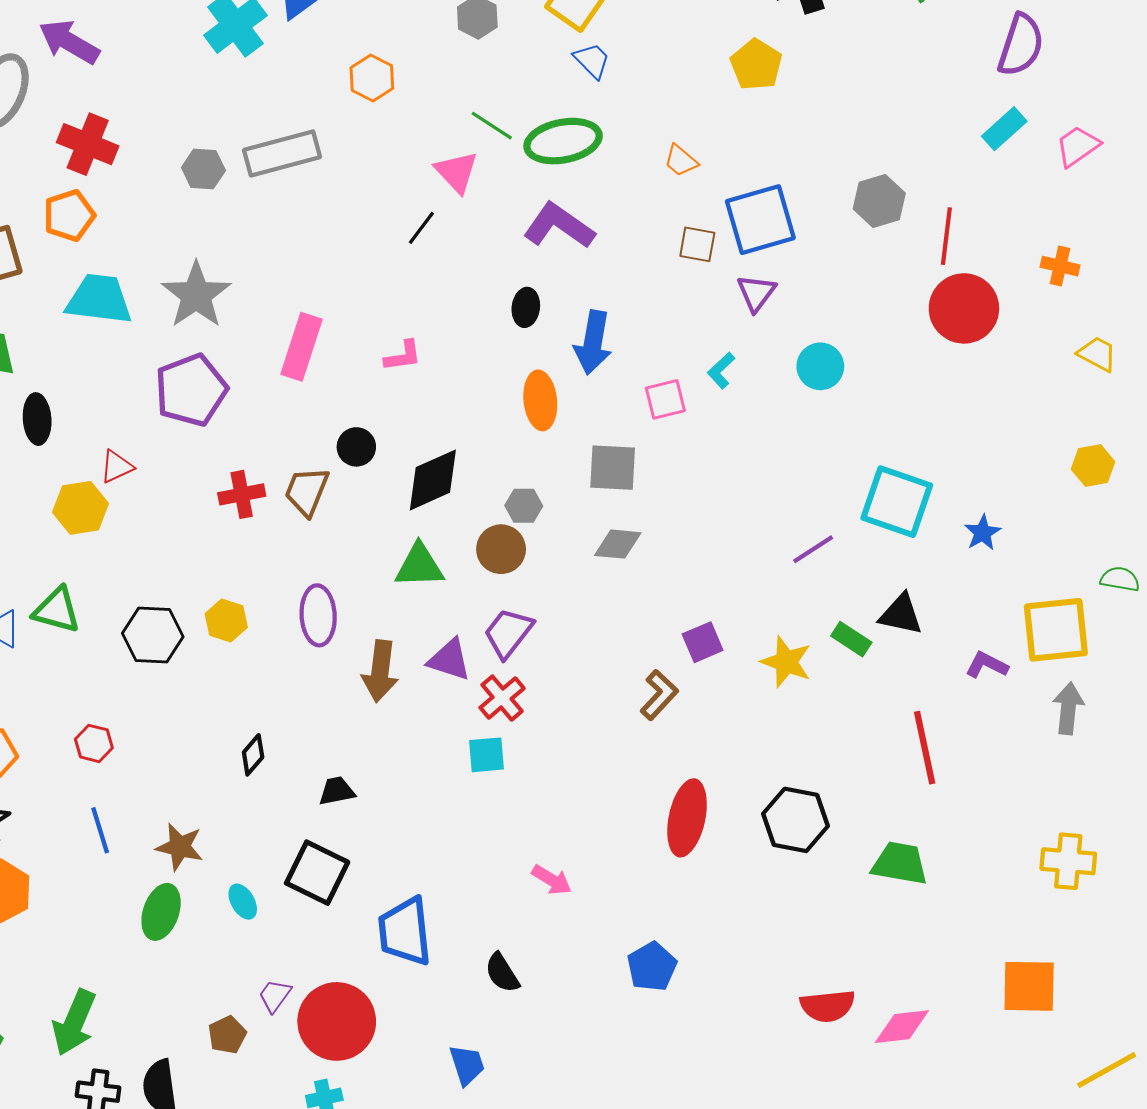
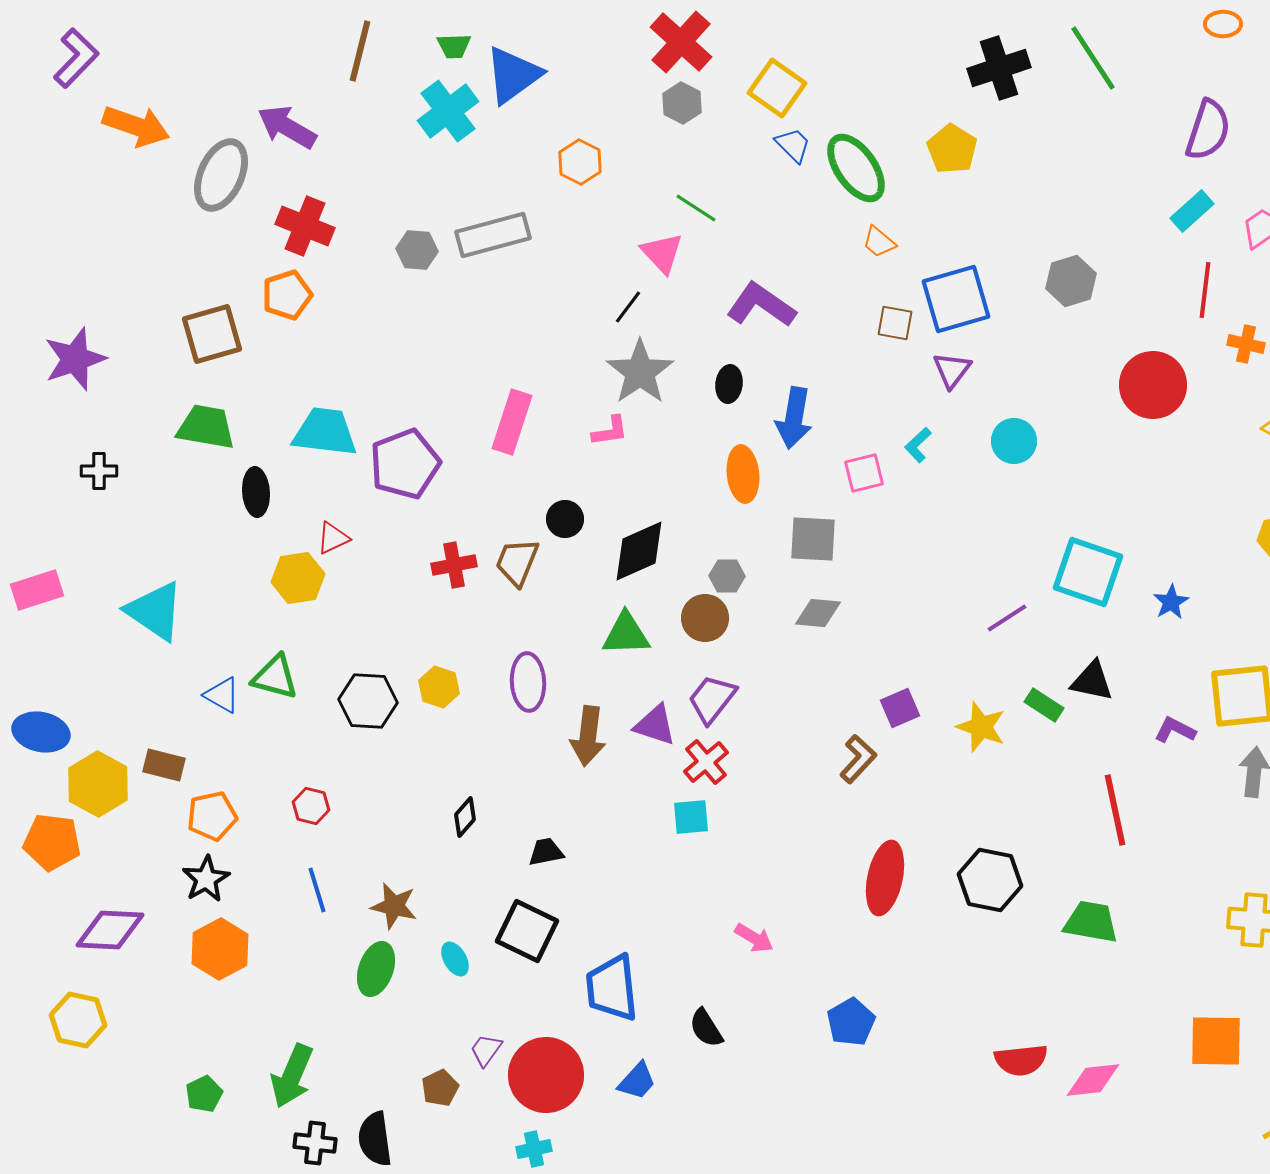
green ellipse: (563, 141) -> (856, 168), moved, turned 66
red line: (946, 236) -> (1205, 290), moved
gray star: (196, 295) -> (640, 372), moved
cyan trapezoid: (99, 299) -> (325, 432), moved
blue trapezoid: (467, 1065) -> (637, 1081), moved, turned 60

